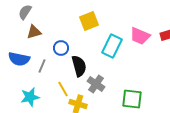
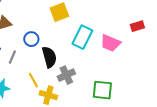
pink trapezoid: (140, 36) -> (110, 43), moved
gray cross: (96, 84) -> (66, 75), turned 30

